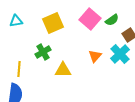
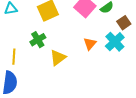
yellow triangle: (63, 70) -> (58, 58), turned -36

